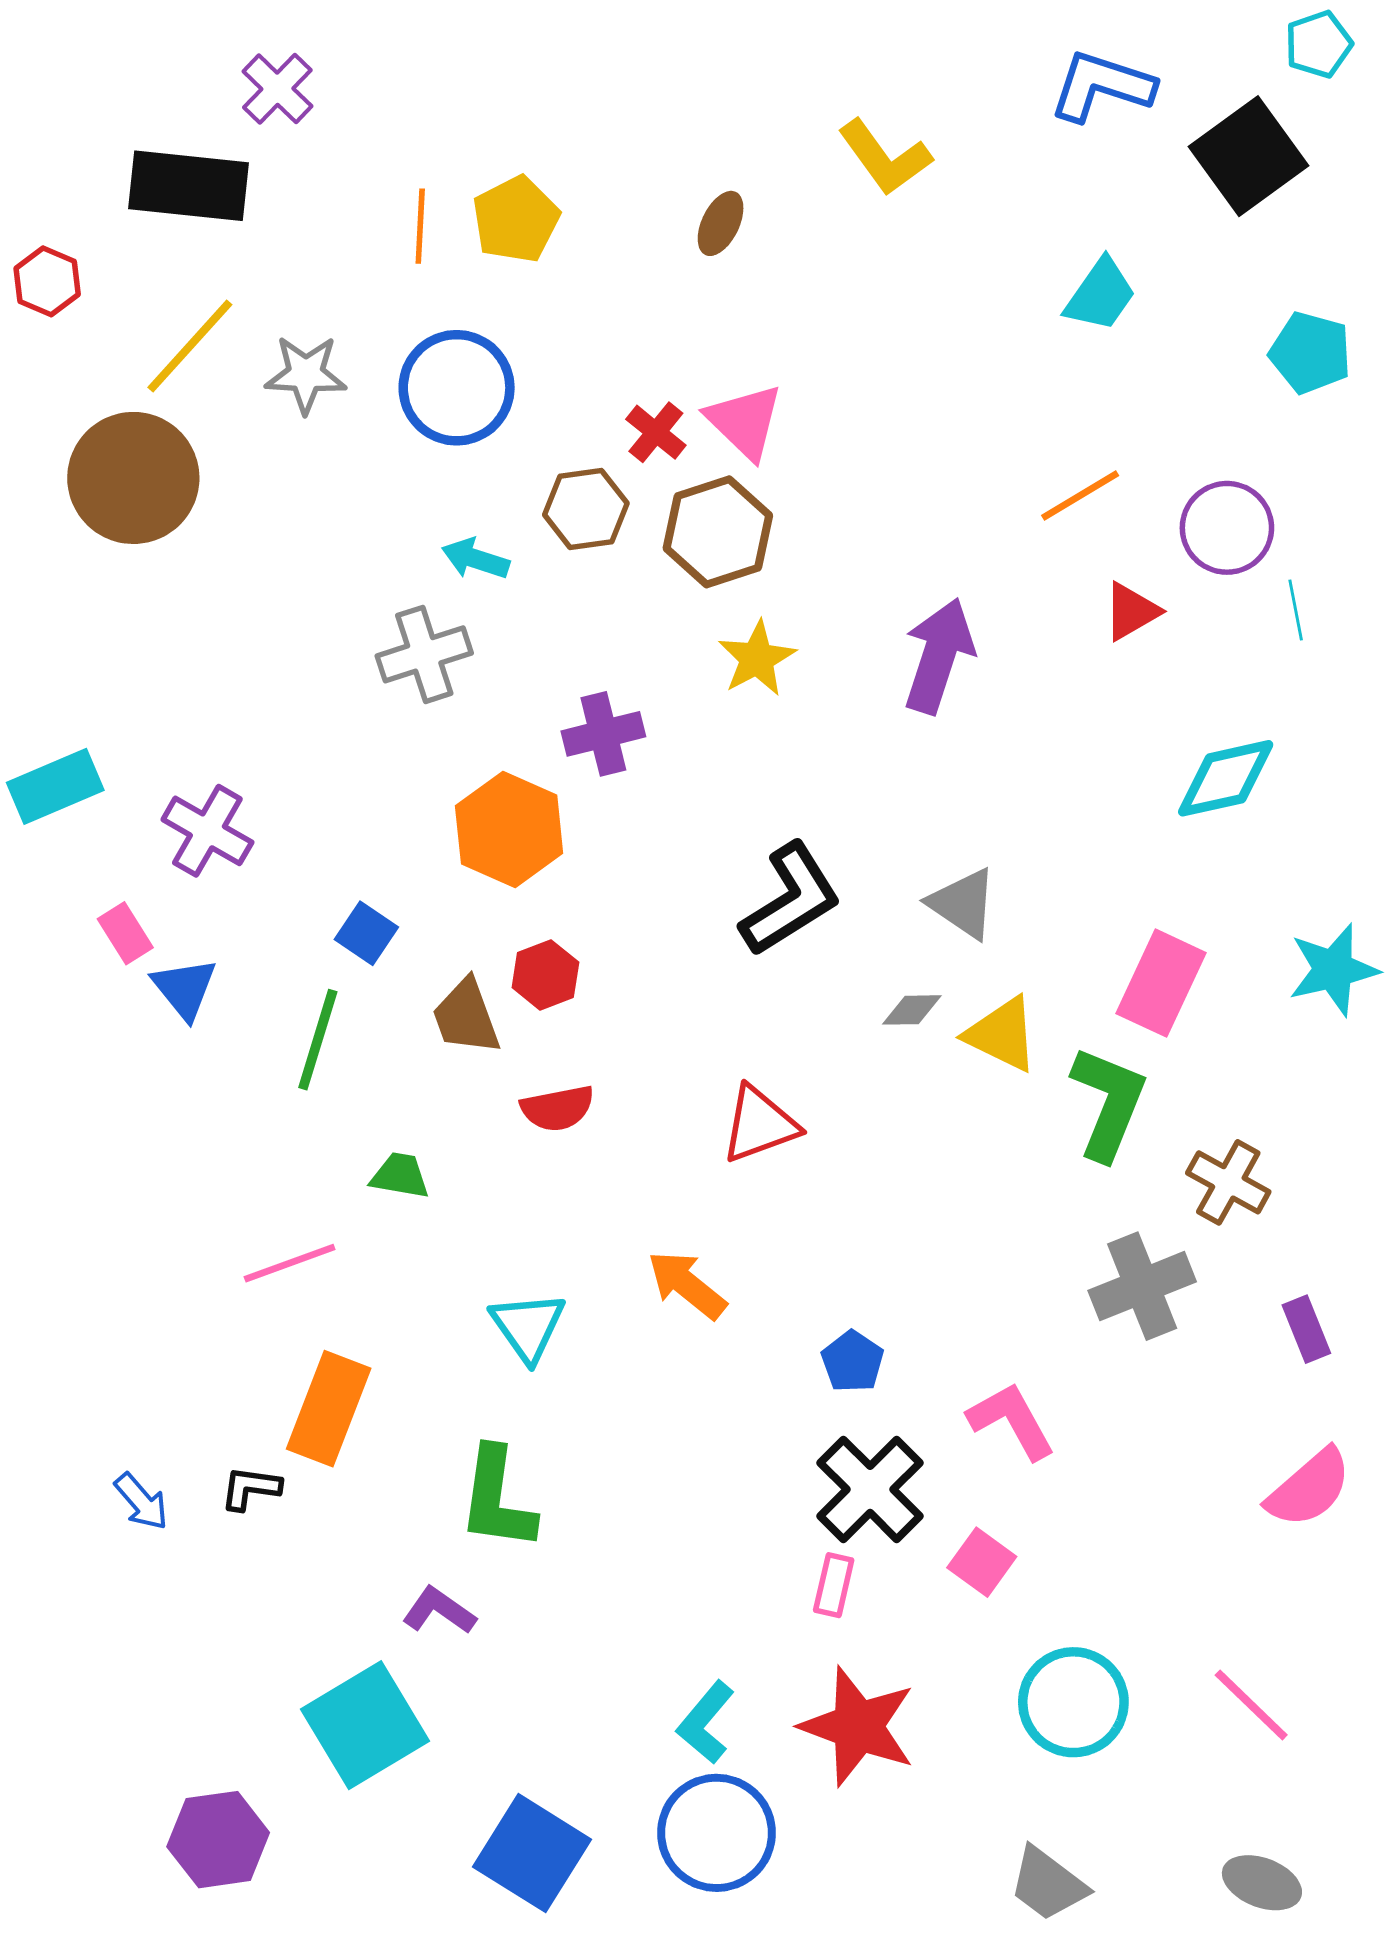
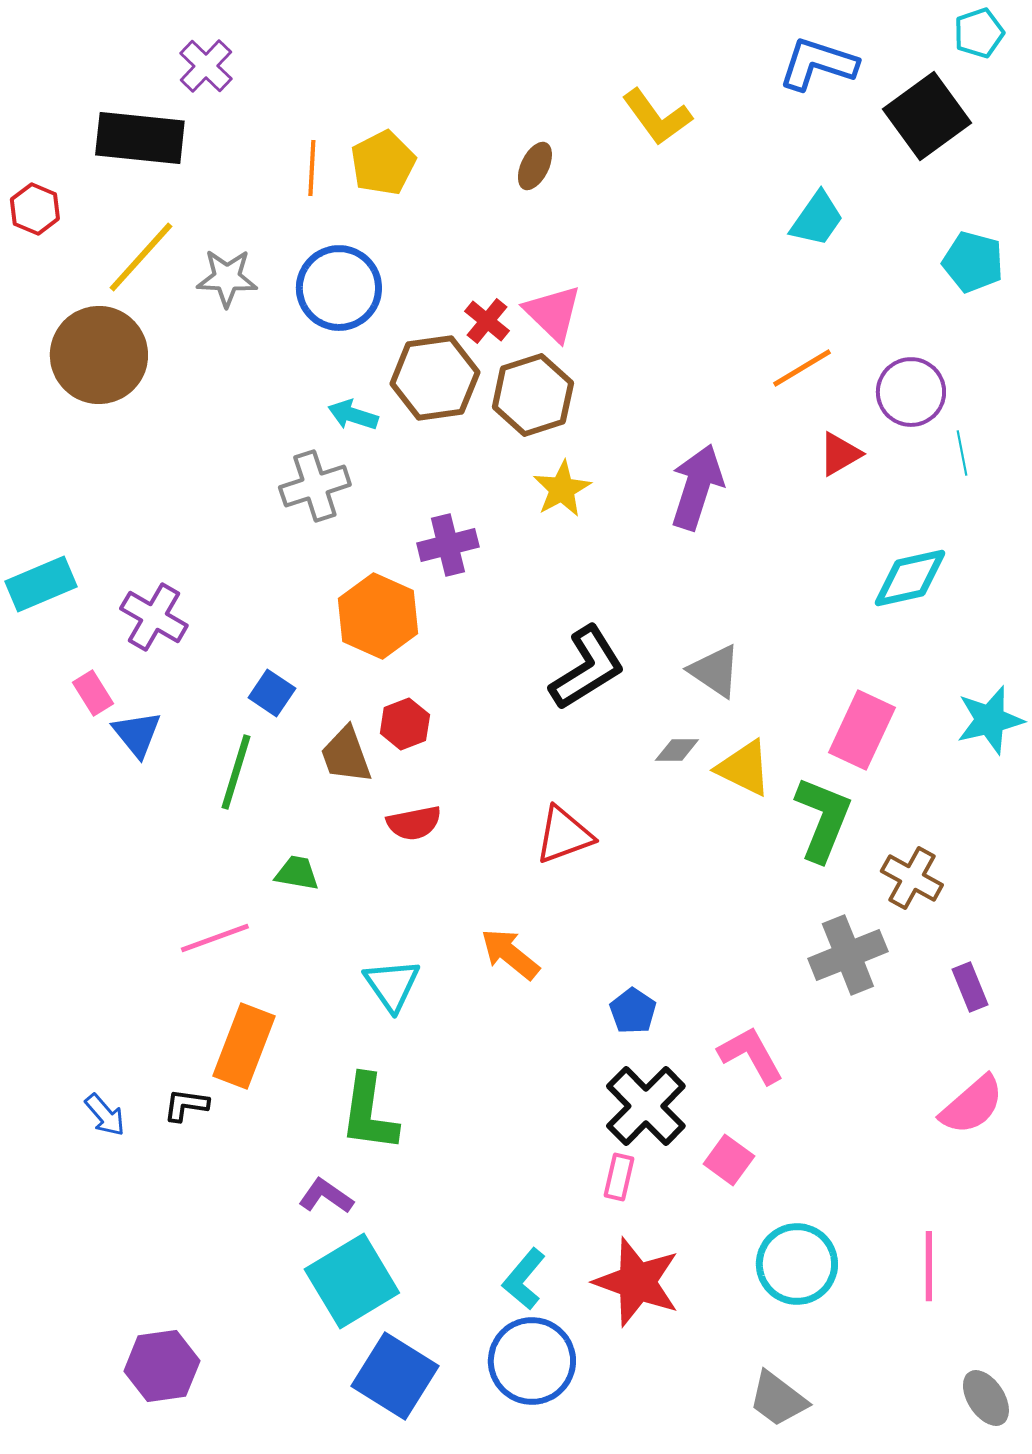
brown hexagon: (586, 509) -> (435, 378), size x1.4
pink line: (1251, 1705) -> (929, 1266), turned 46
cyan square: (365, 1725) -> (352, 1281), moved
gray ellipse: (1262, 1883) -> (986, 1398), moved, turned 36

